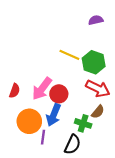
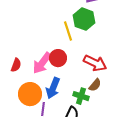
yellow line: (69, 55) -> (68, 31), turned 48
green hexagon: (94, 62) -> (84, 19), moved
red circle: (59, 94) -> (58, 58), moved

